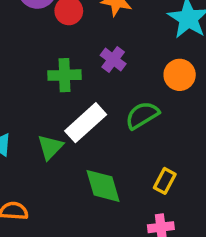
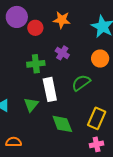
white rectangle: (86, 123) -> (50, 89), turned -55
yellow rectangle: (165, 181) -> (97, 118), size x1.5

